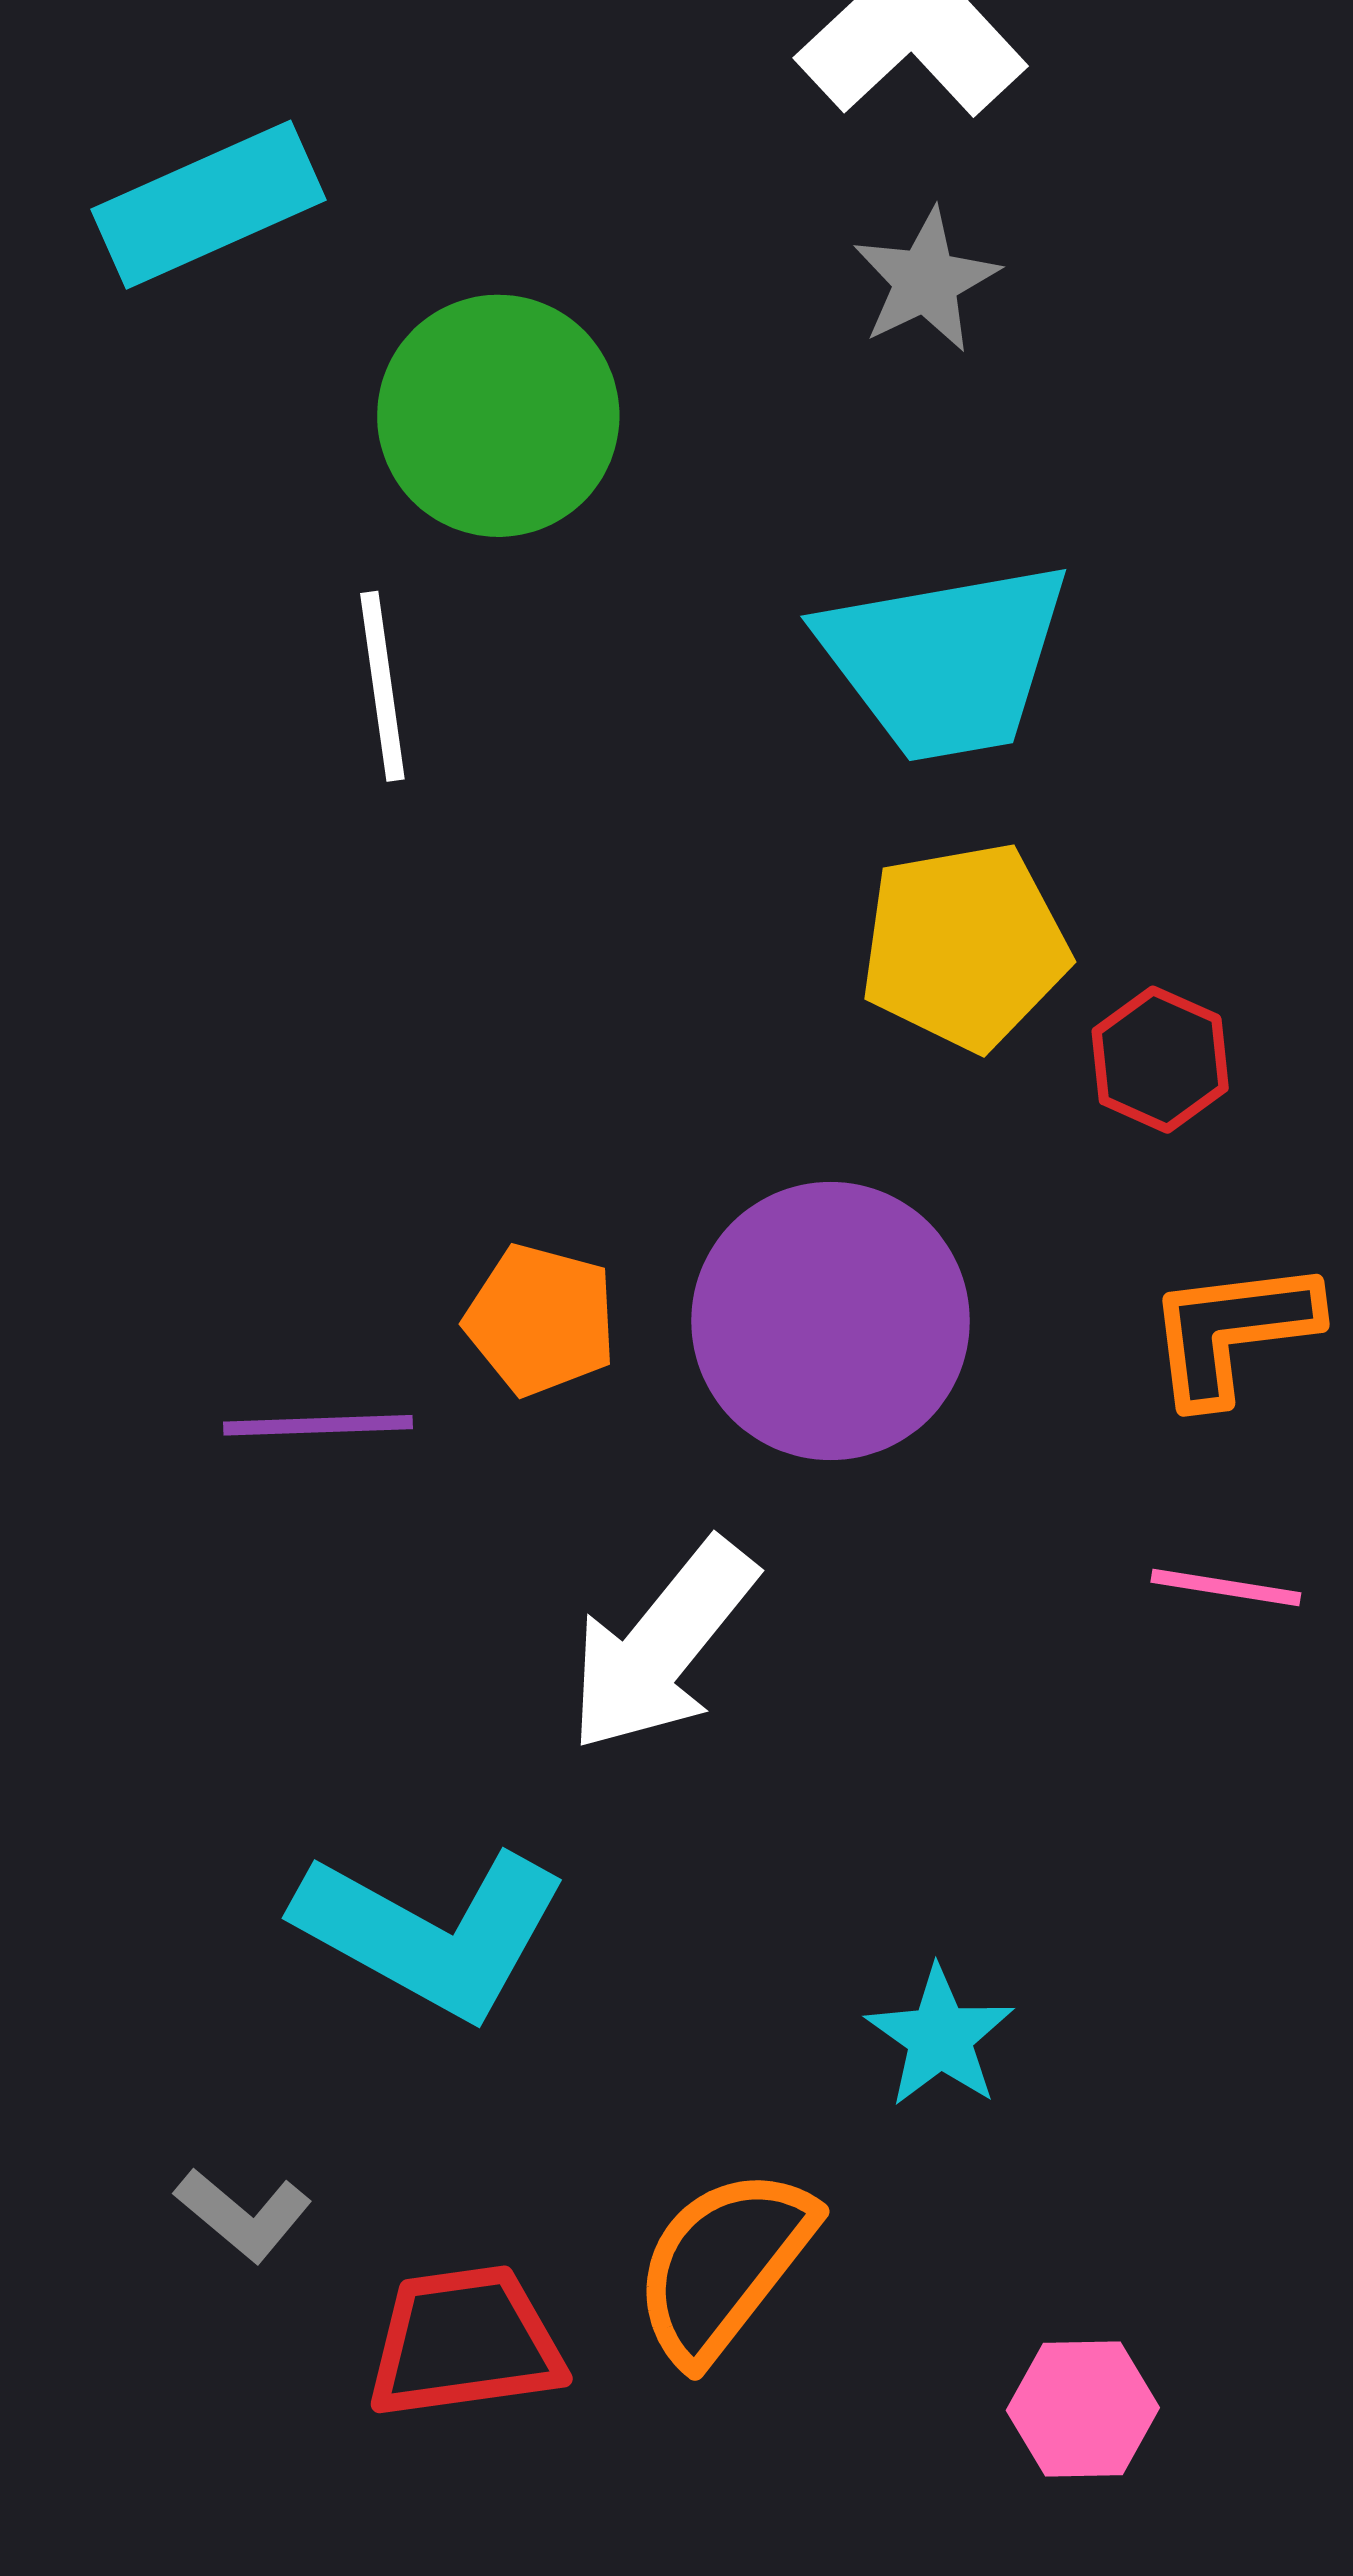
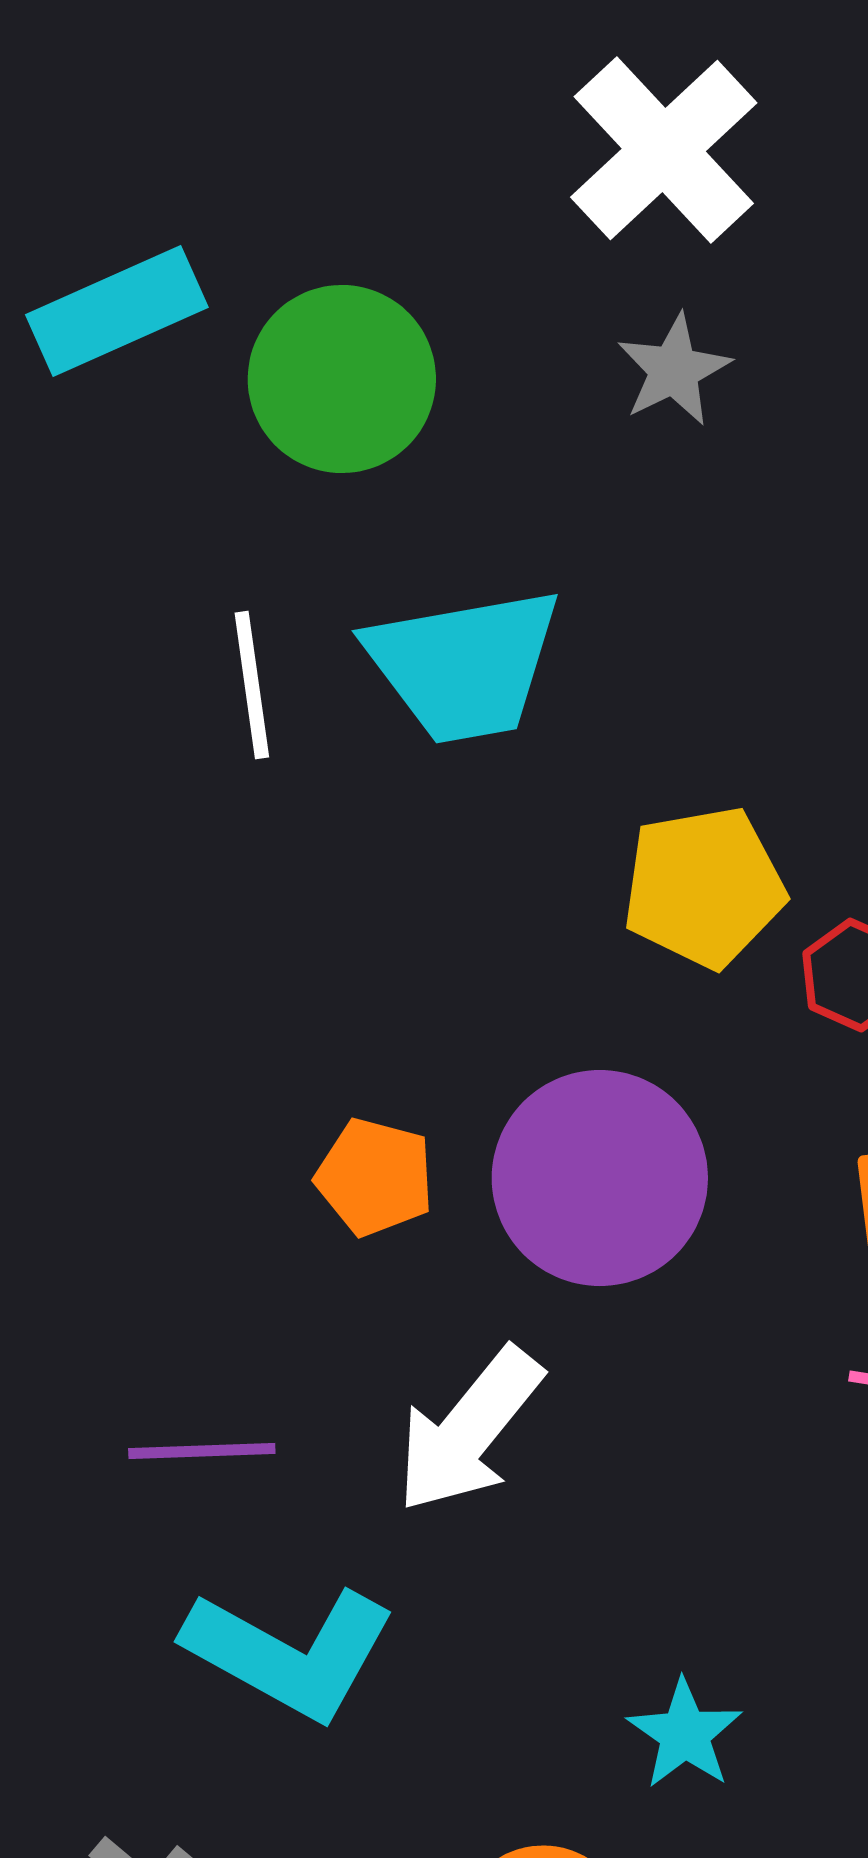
green circle: (498, 416) -> (342, 379), moved
cyan trapezoid: (945, 660) -> (464, 665), moved
purple line: (318, 1425) -> (202, 1451), moved

